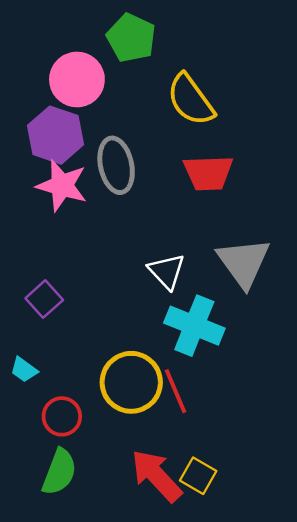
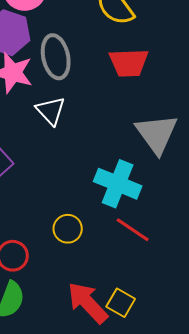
white triangle: (167, 271) -> (51, 111), moved
yellow circle: (131, 382) -> (68, 229), size x0.6
red line: (175, 391) -> (133, 230), moved, turned -33

